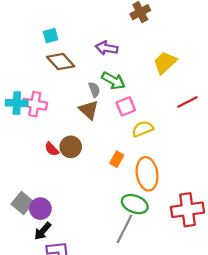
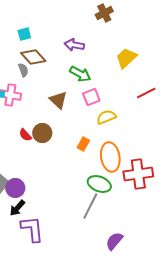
gray semicircle: (94, 90) -> (23, 70), moved
red cross: (187, 210) -> (138, 174), moved

